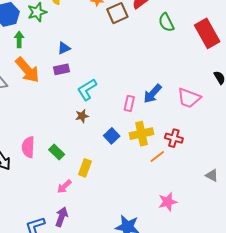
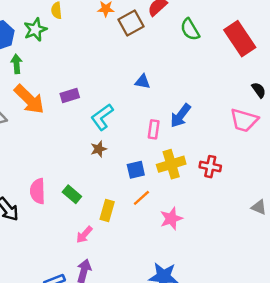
blue triangle: (64, 48) -> (143, 82), moved, turned 40
pink trapezoid: (189, 98) -> (244, 120), moved
blue square: (112, 136) -> (136, 170), turned 35
orange line: (157, 156) -> (141, 198), moved
pink star: (168, 202) -> (171, 219), moved

